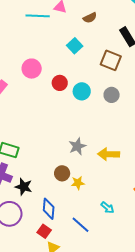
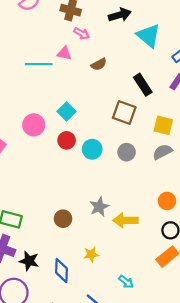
cyan square: (75, 46) -> (67, 111), moved
gray star: (77, 146) -> (99, 207), moved
brown circle: (62, 173) -> (63, 219), moved
blue diamond: (49, 209) -> (61, 271), moved

